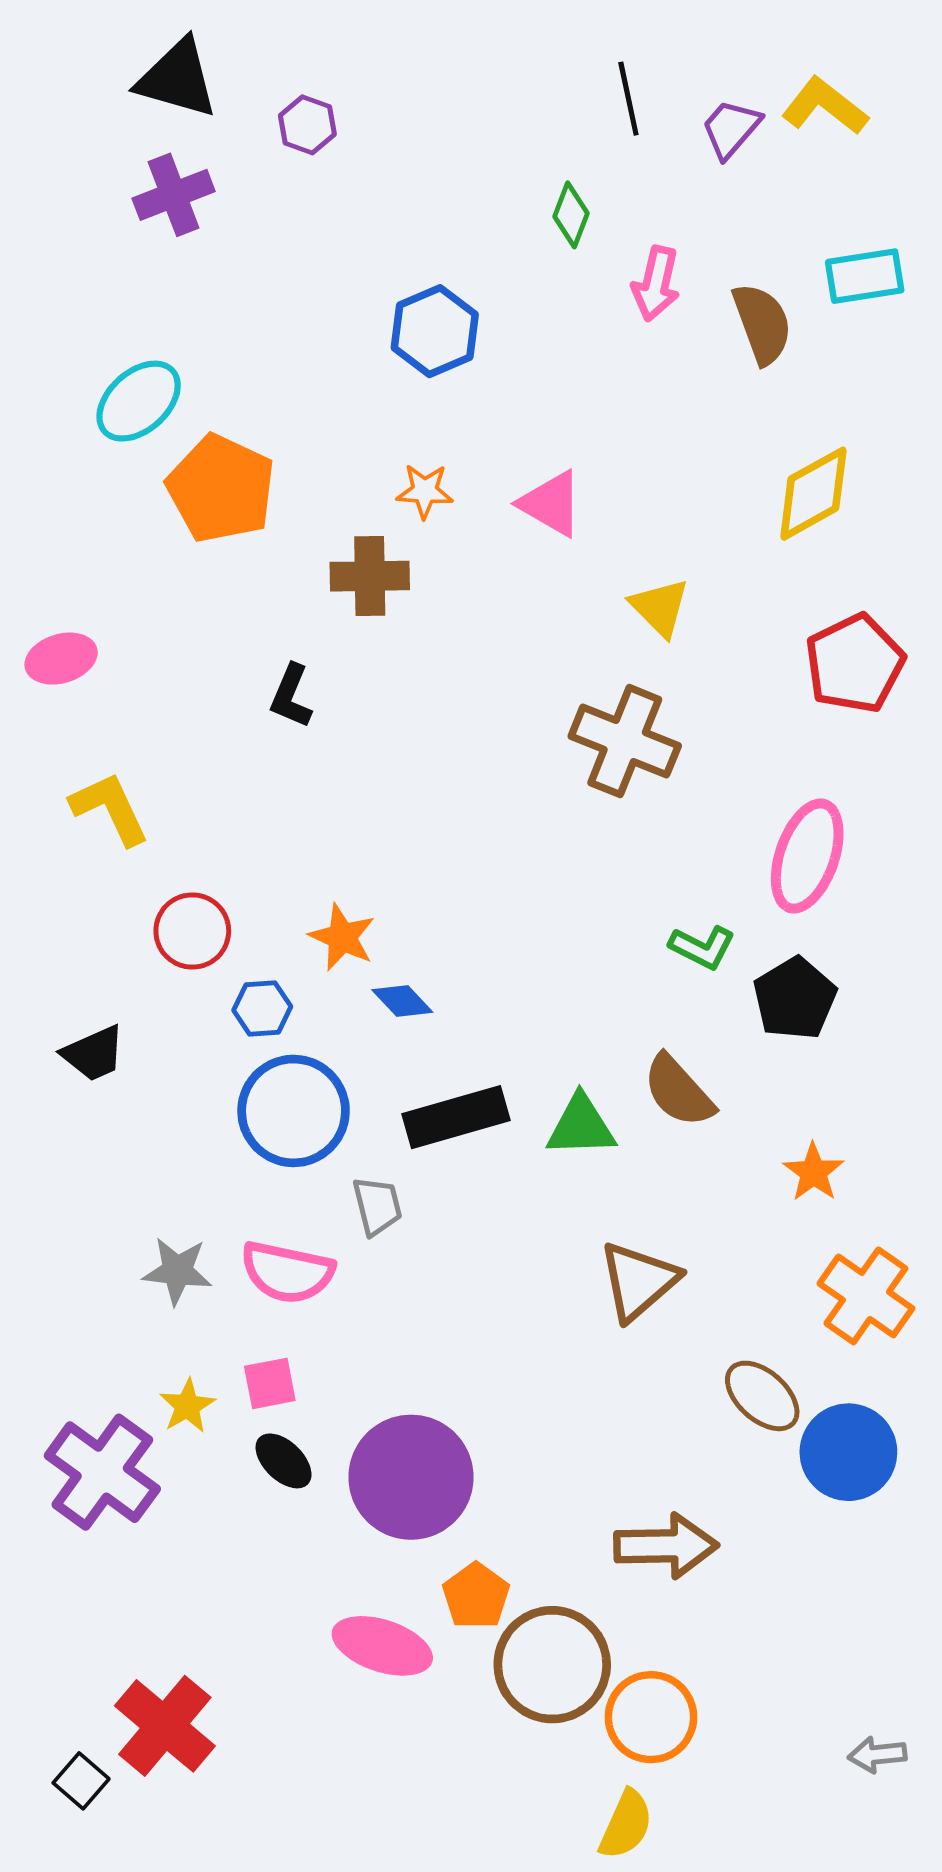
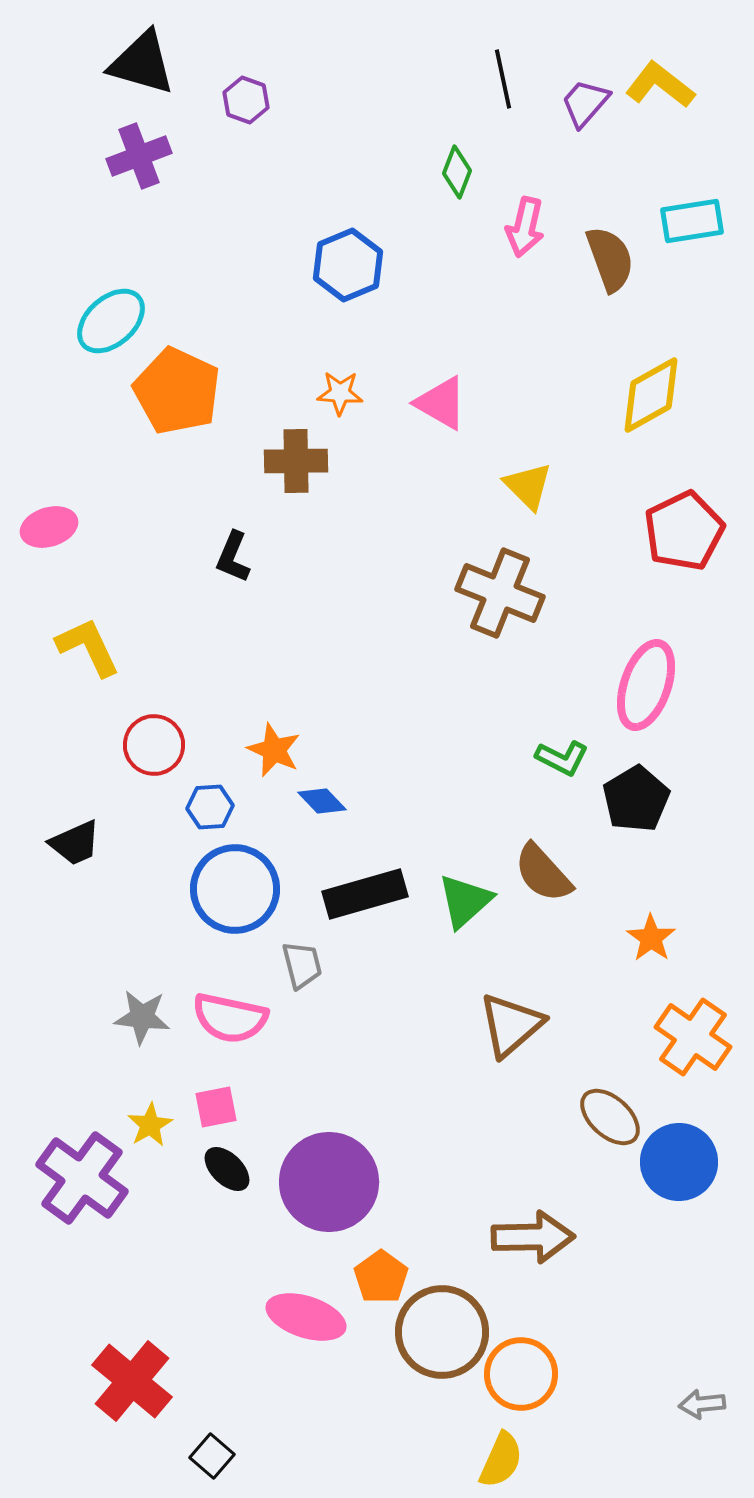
green triangle: (581, 1126) -> (465, 901), turned -40
black square: (81, 1781) -> (212, 1456), moved

